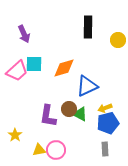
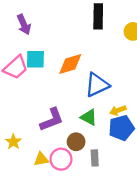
brown circle: (69, 109) -> (76, 142), moved
purple L-shape: (48, 116) -> (52, 120), turned -120
gray rectangle: (105, 149) -> (95, 158), moved

